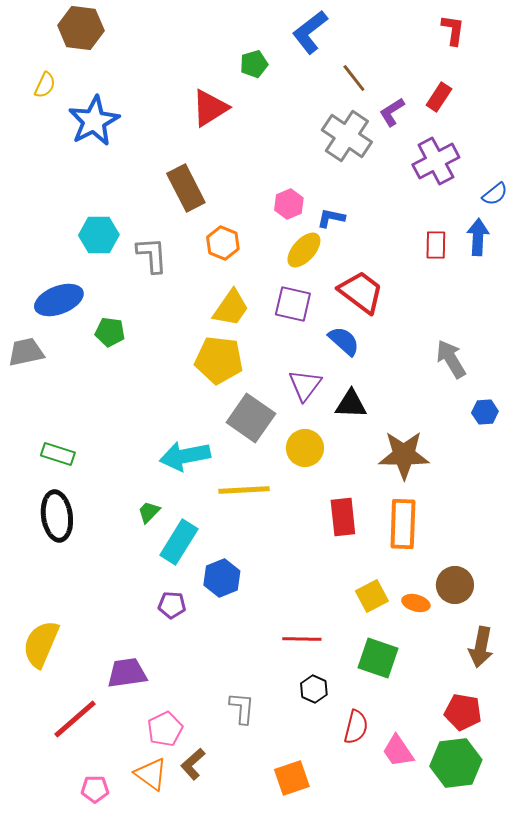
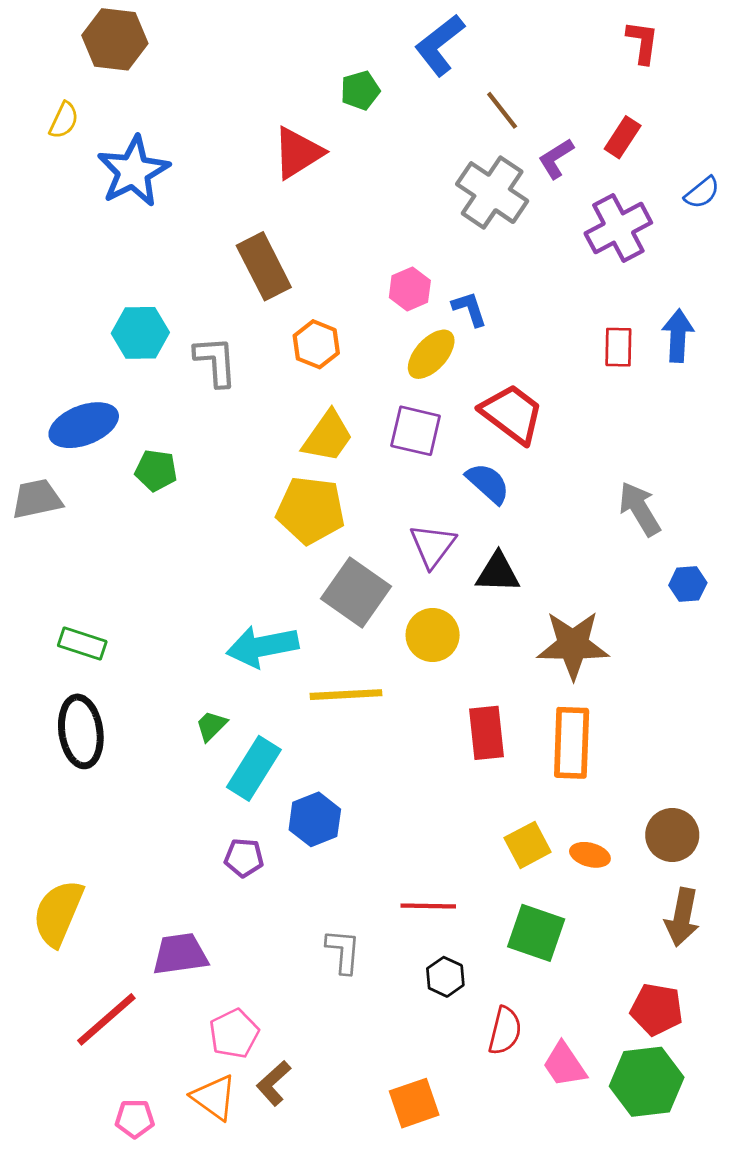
blue semicircle: (495, 194) -> (702, 193), moved
blue L-shape: (331, 218) -> (469, 309), turned 60
brown circle: (455, 585) -> (672, 835), moved
gray L-shape: (242, 708) -> (343, 951), moved

